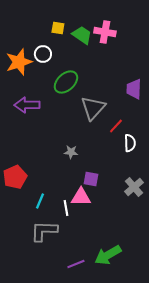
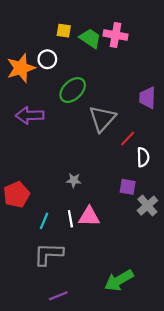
gray star: (71, 152) -> (74, 180), moved
purple square: (91, 179) -> (128, 187), moved
white line: (66, 208) -> (70, 219), moved
purple line: (76, 264) -> (58, 296), moved

